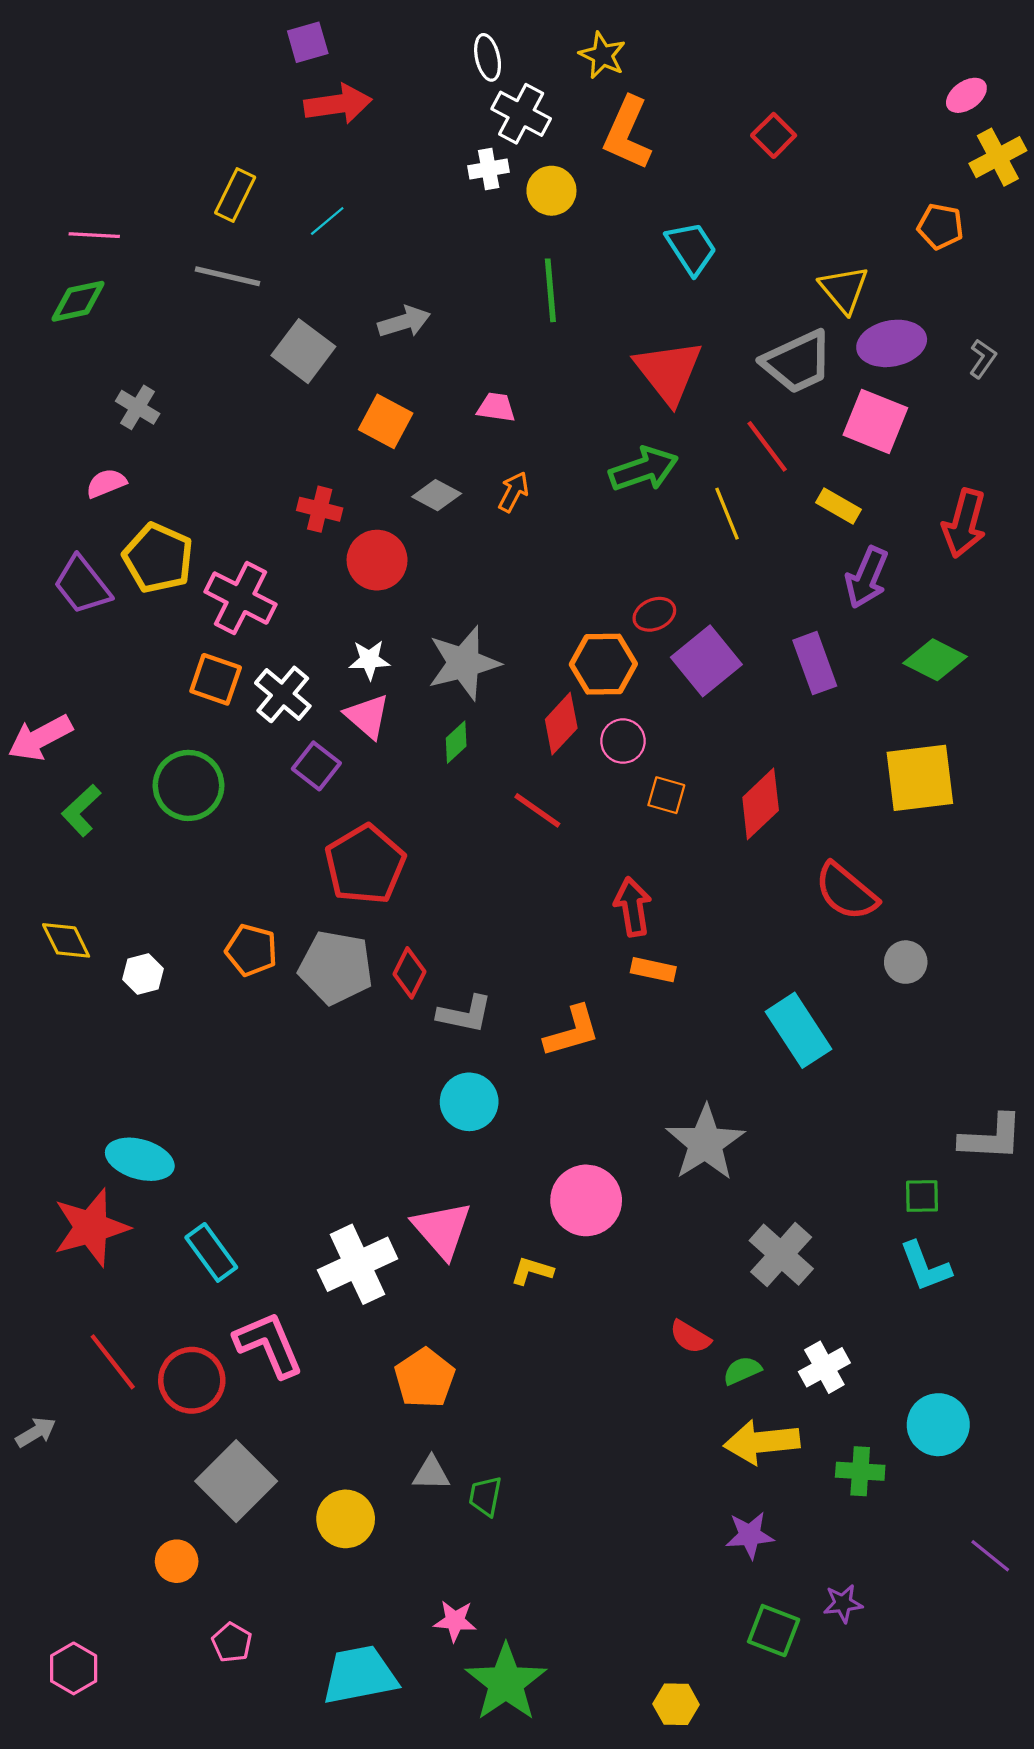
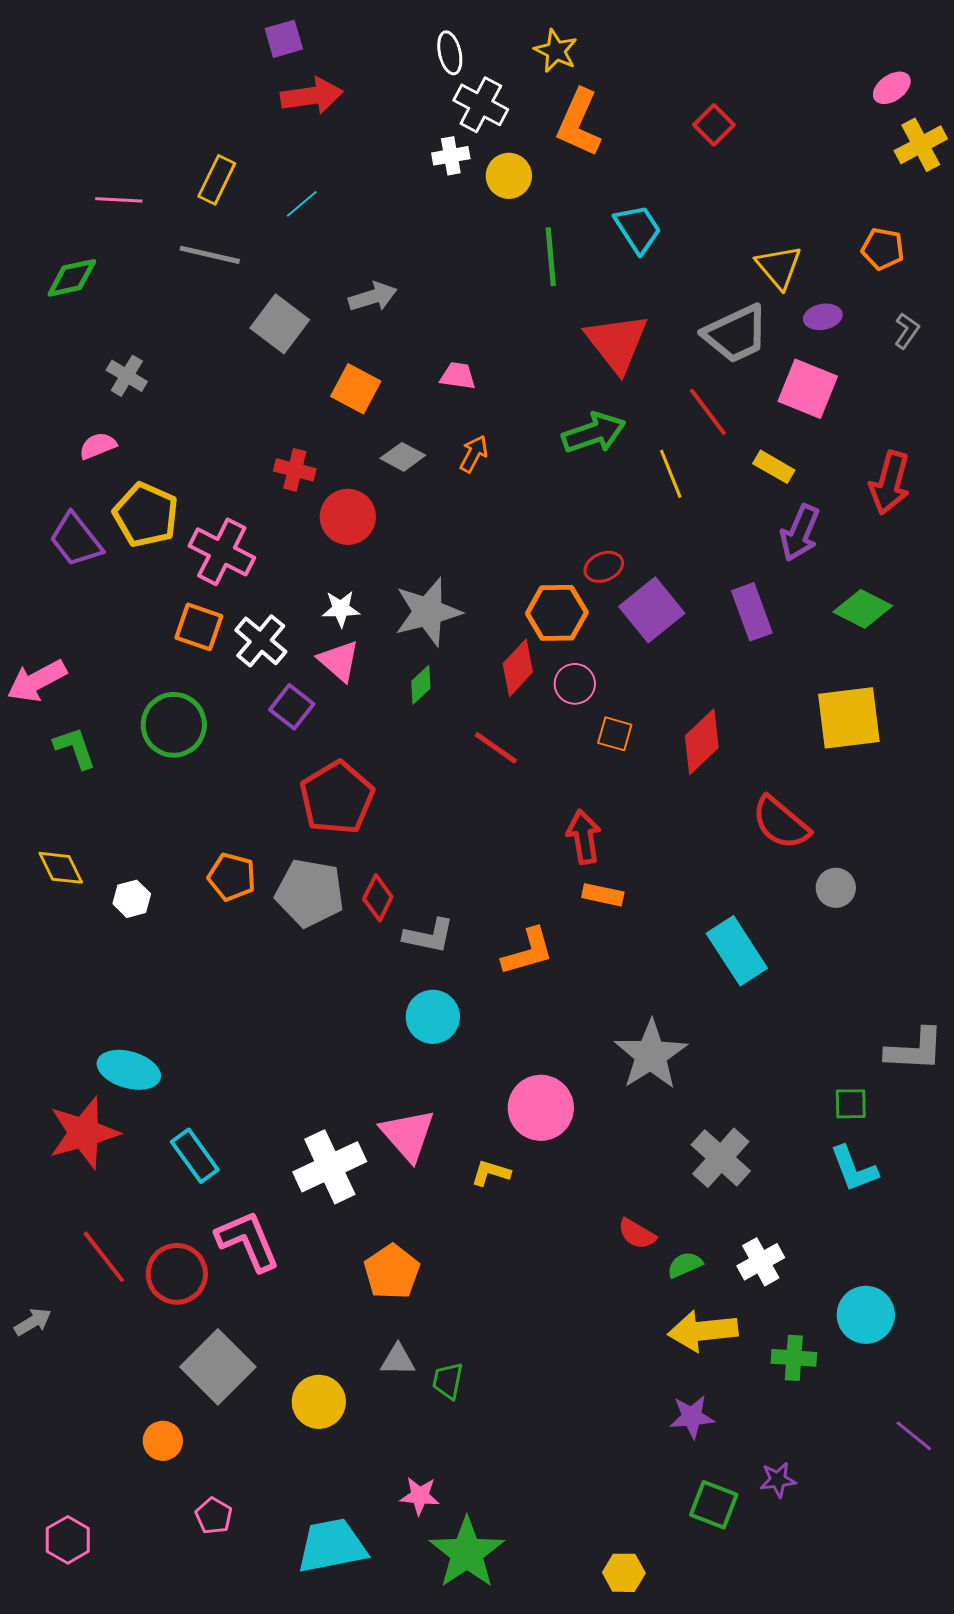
orange pentagon: (940, 226) -> (883, 249), moved
pink line: (94, 235) -> (119, 200), moved
green line: (550, 290) -> (551, 257), moved
purple ellipse: (892, 343) -> (823, 317), size x0.6
green L-shape: (81, 810) -> (75, 748), turned 114

